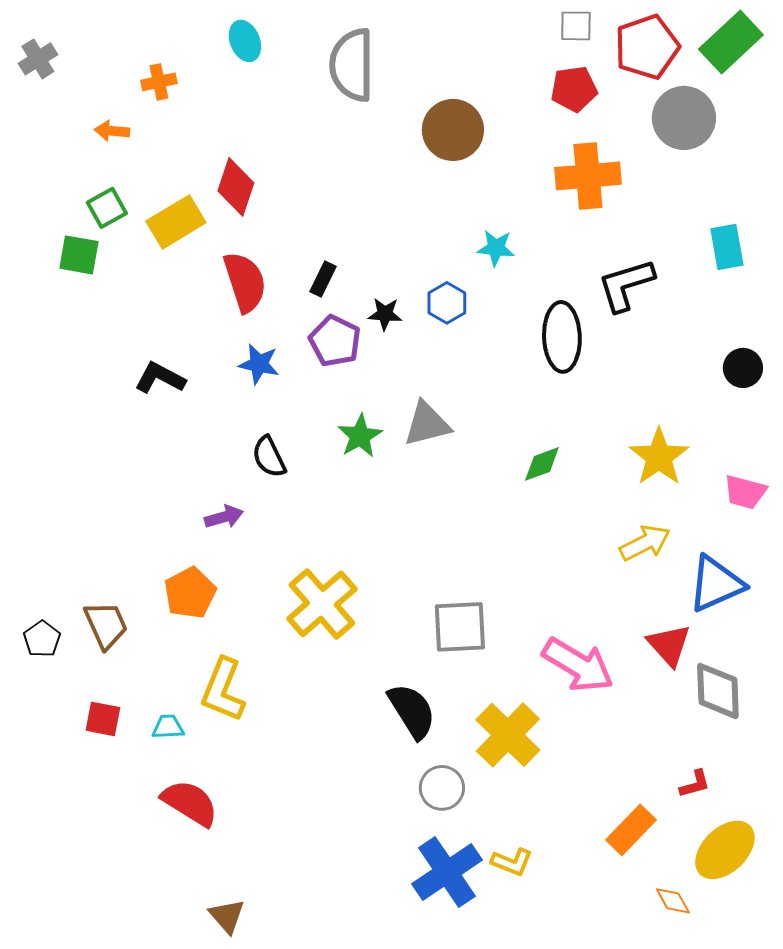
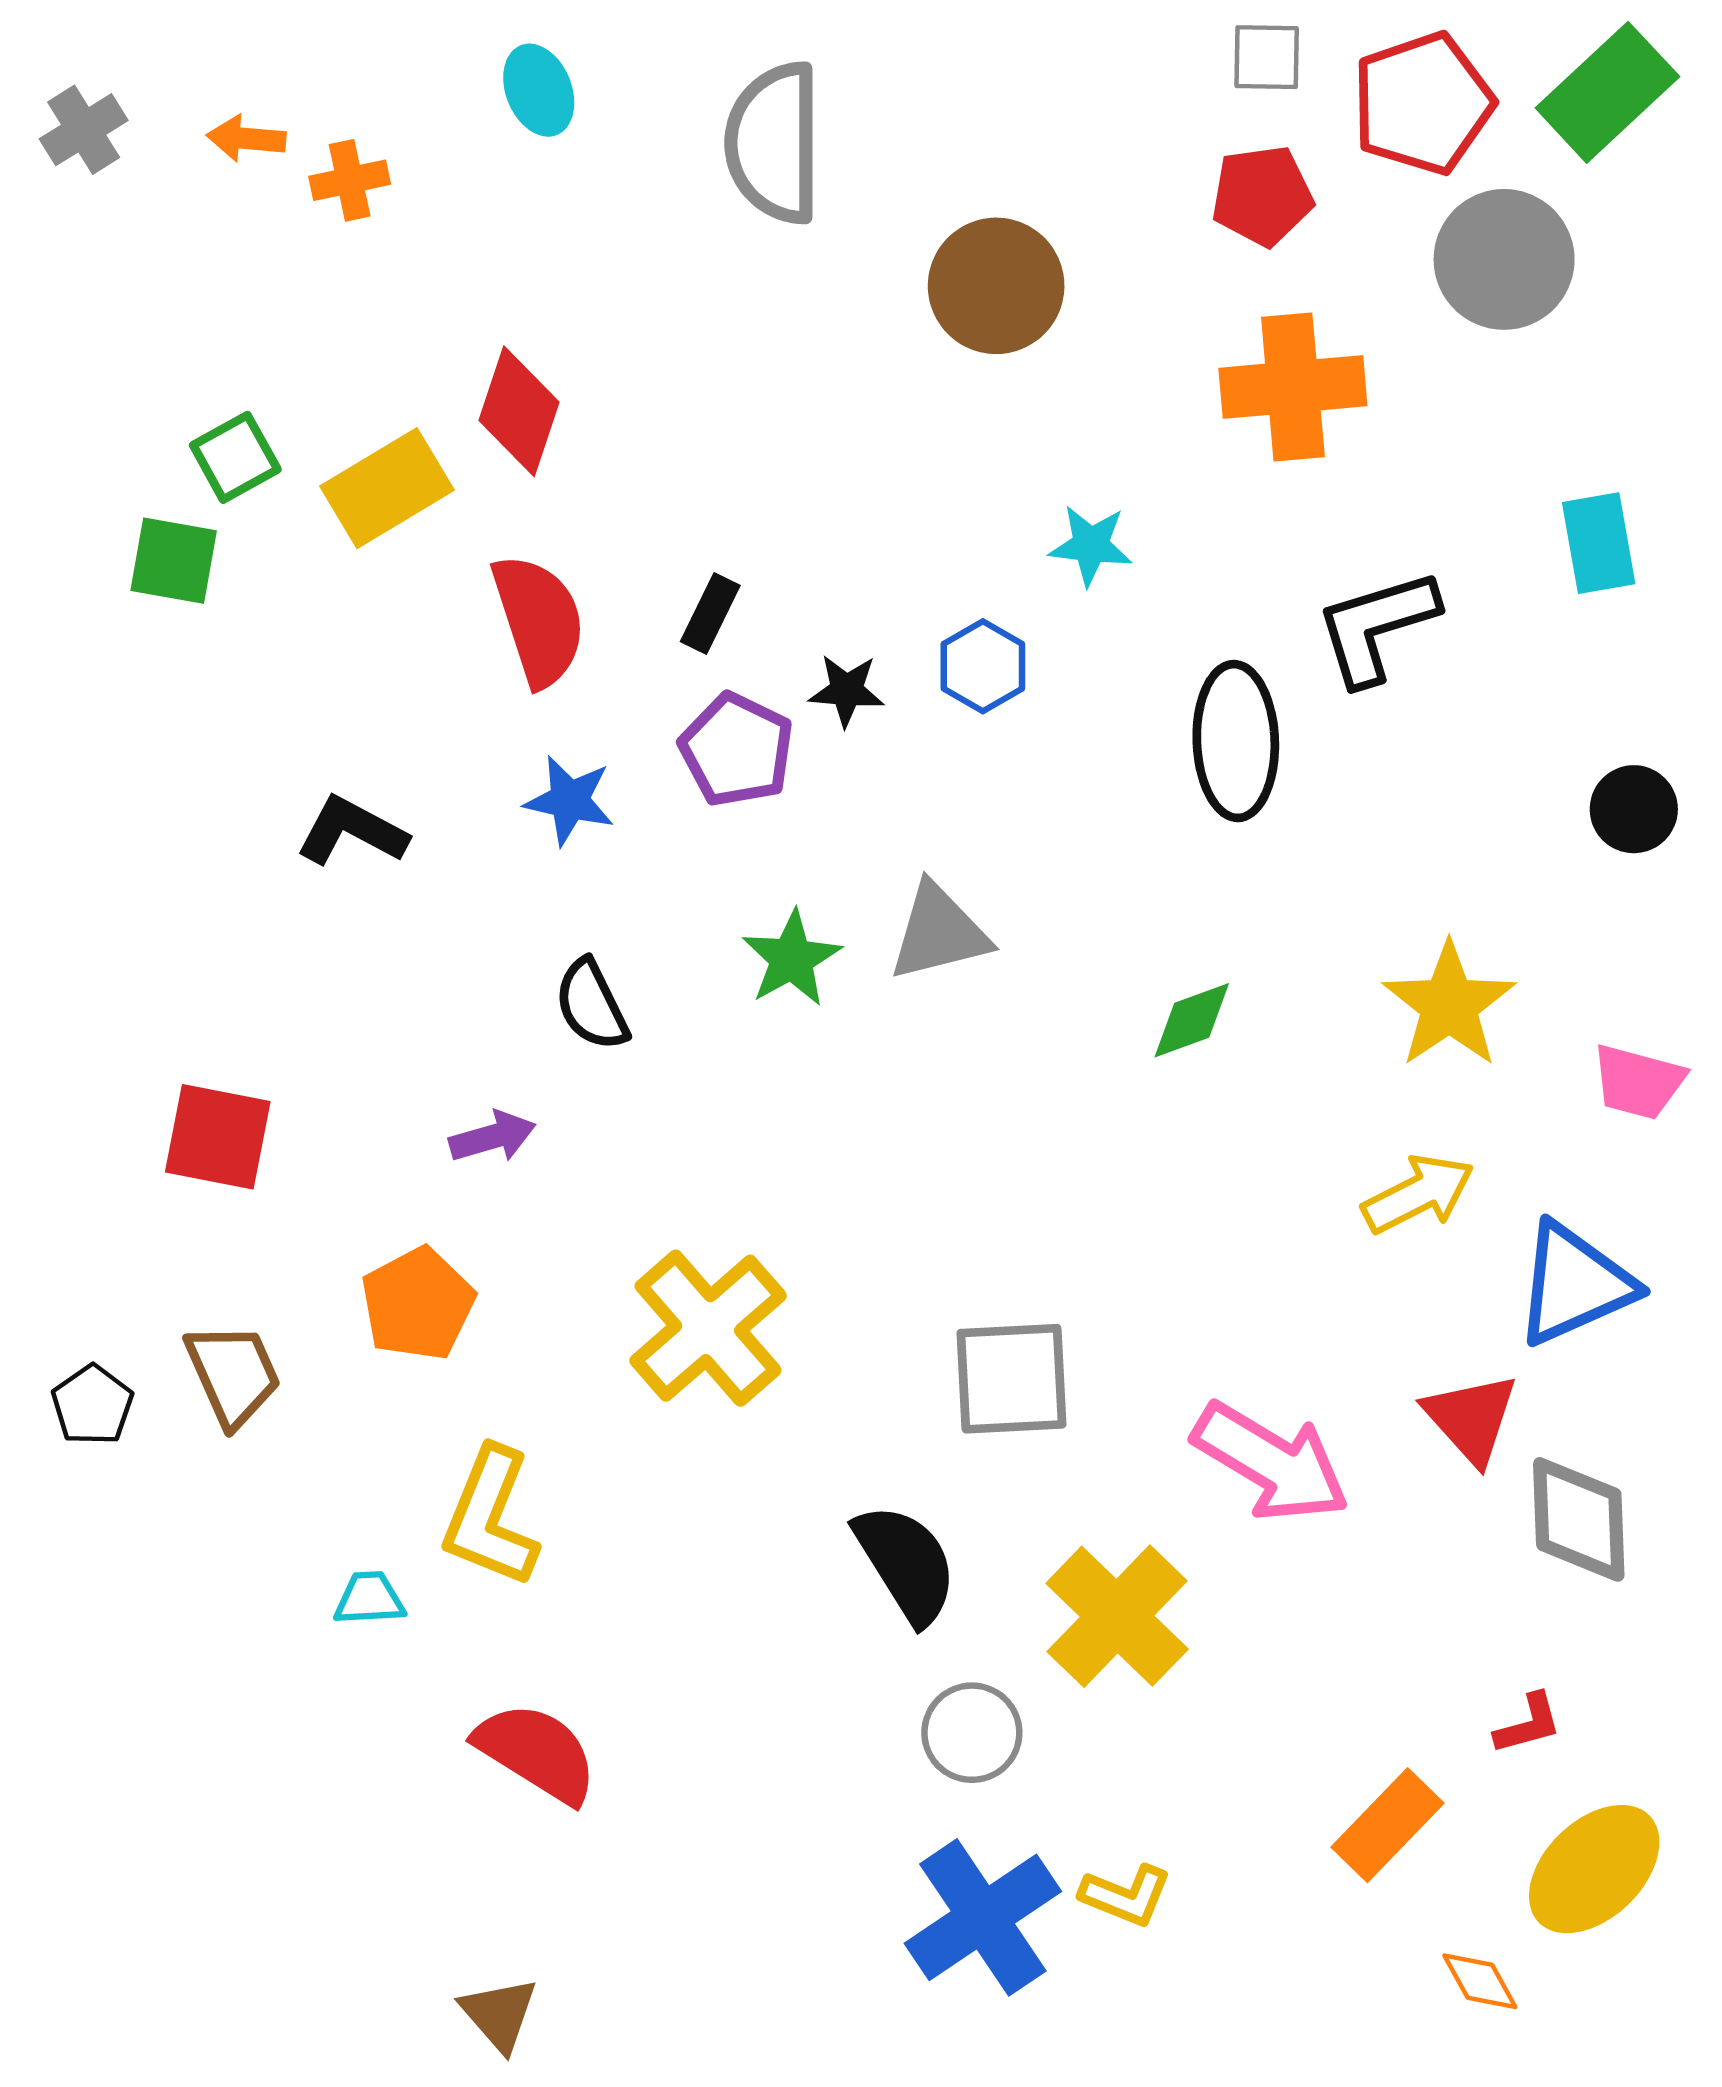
orange arrow: (112, 131) -> (246, 139), moved
red square: (103, 719) -> (218, 1137), moved, size x1.4
red semicircle: (190, 803) -> (537, 1753), moved

